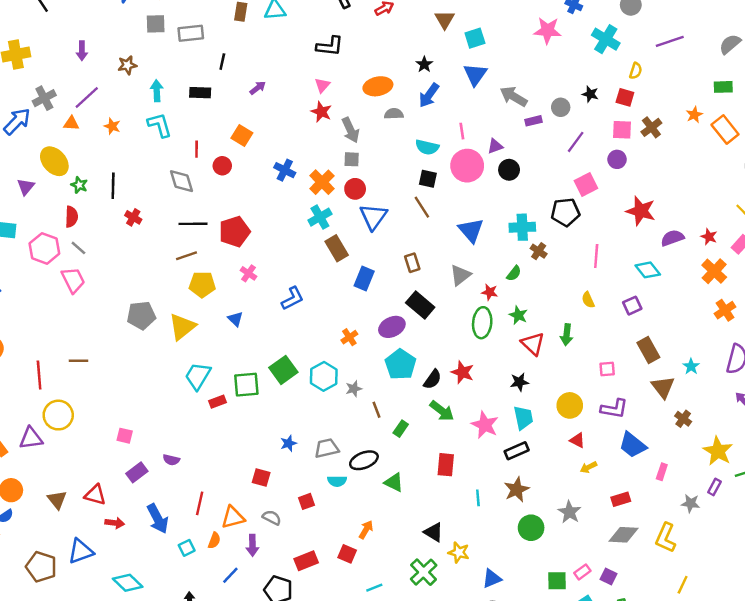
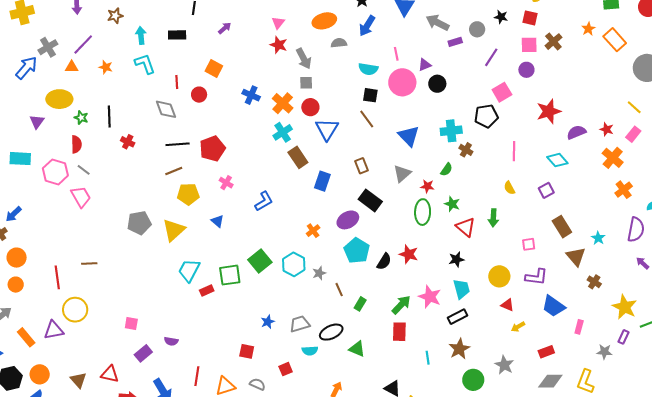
yellow ellipse: (54, 161) -> (59, 99), turned -45
red star: (641, 211) -> (549, 111), turned -30
green arrow: (442, 411) -> (401, 305), moved, turned -80

